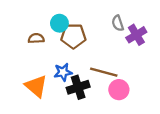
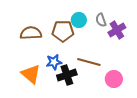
cyan circle: (59, 23) -> (79, 20), moved
brown semicircle: (36, 38) -> (31, 33), size x1.5
pink circle: (119, 90) -> (114, 79), moved

